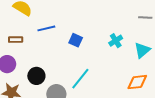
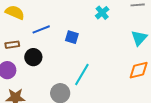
cyan cross: (116, 41) -> (102, 13), moved
black circle: (36, 76) -> (33, 57), moved

